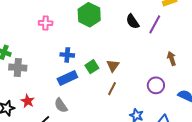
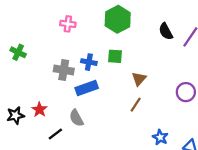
green square: (92, 67) -> (115, 56), moved, turned 32
gray cross: (18, 68) -> (64, 70), moved
purple circle: (156, 85) -> (186, 92), moved

